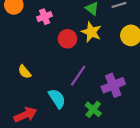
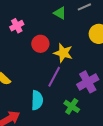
yellow star: (91, 32) -> (63, 53), moved
cyan semicircle: (57, 99) -> (37, 100), turned 42

